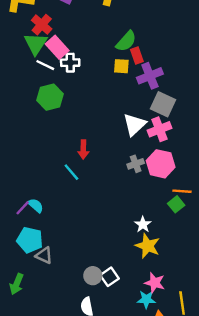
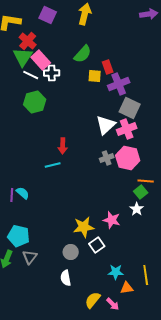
green semicircle: (126, 41) -> (83, 54), moved
cyan line: (71, 172) -> (53, 165), turned -63
purple line: (23, 208) -> (12, 195), turned -40
white star: (143, 224) -> (137, 209), moved
cyan pentagon: (30, 240) -> (19, 236), moved
yellow star: (148, 246) -> (84, 227), moved, turned -30
gray triangle: (44, 255) -> (30, 257), moved, turned 42
white square: (109, 277) -> (97, 245), moved
pink star: (155, 283) -> (112, 220), moved

